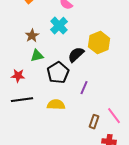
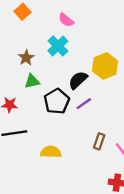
purple line: (84, 88) -> (84, 104), moved, turned 32
yellow semicircle: (56, 105) -> (51, 152), moved
brown rectangle: (94, 122) -> (99, 141), moved

